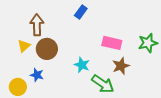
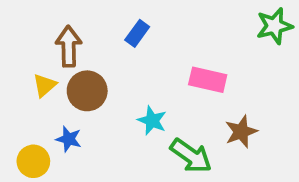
blue rectangle: (81, 12) -> (137, 33), moved
green star: (148, 43) -> (274, 26), moved
brown star: (121, 66) -> (241, 132), moved

